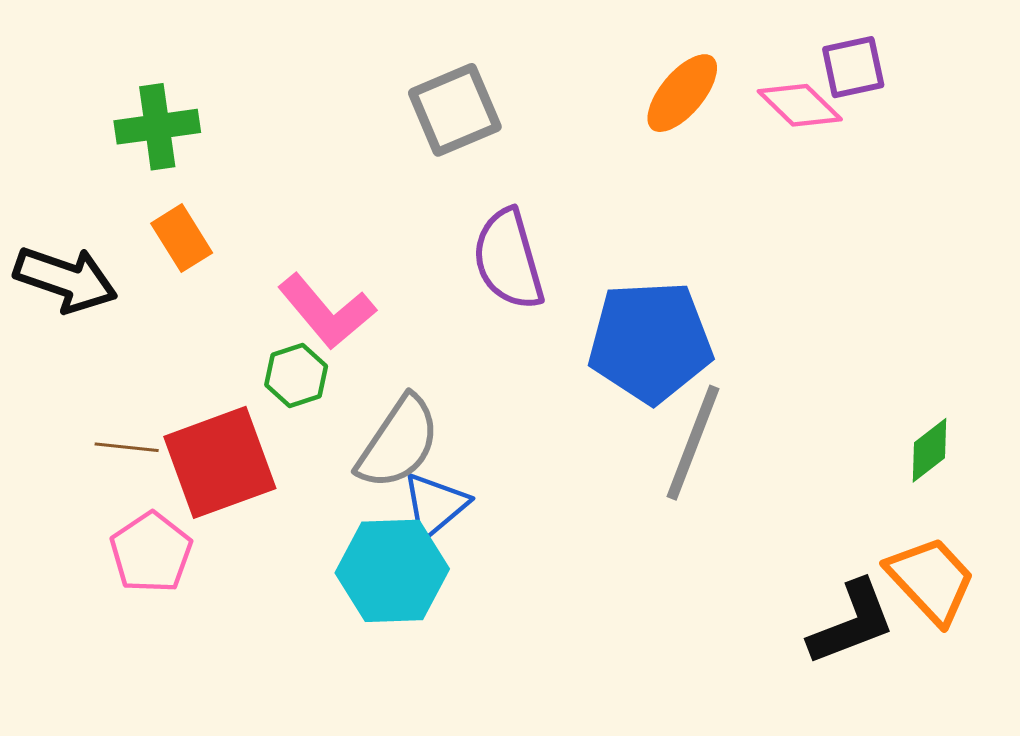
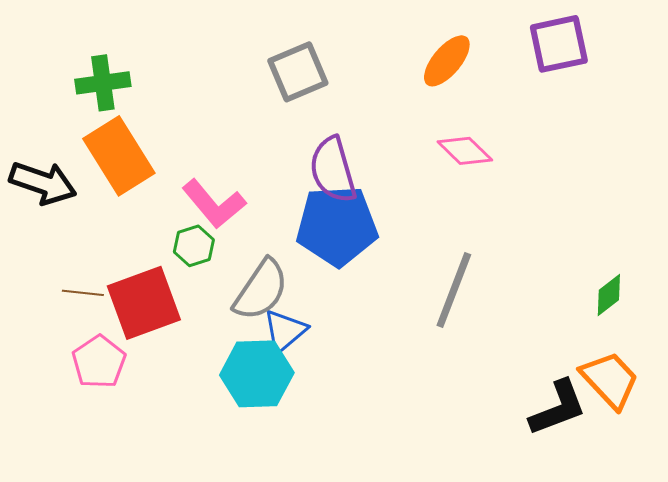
purple square: (853, 67) -> (559, 44), size x1.4
pink diamond: (800, 105) -> (465, 151), moved
orange rectangle: (182, 238) -> (119, 156), size x1.8
blue pentagon: (650, 342) -> (337, 226), moved

